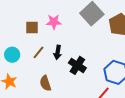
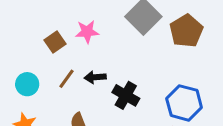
brown square: (32, 28) -> (55, 42), turned -32
black arrow: (58, 52) -> (95, 77), turned 80

